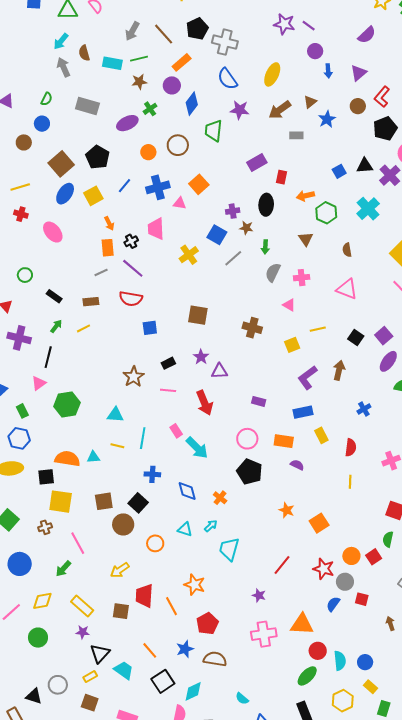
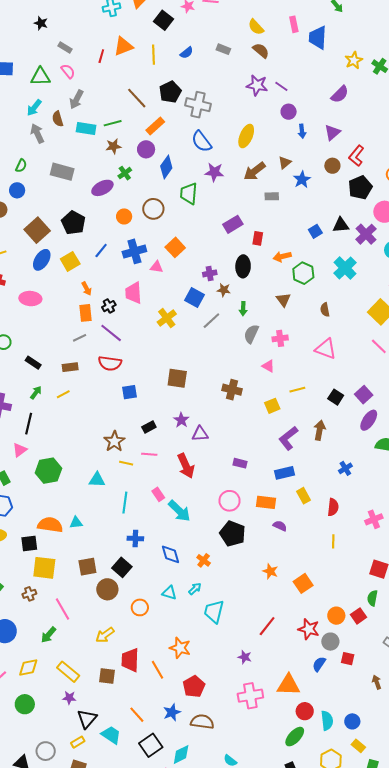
gray arrow: (132, 31) -> (76, 99), moved
pink ellipse: (53, 232) -> (30, 299), turned -45
yellow line: (117, 446) -> (126, 463), moved

